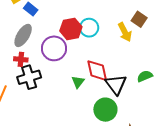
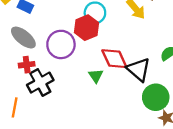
red hexagon: (71, 29) -> (86, 28), moved
gray ellipse: (23, 35) -> (23, 38), turned -70
green circle: (105, 110) -> (156, 97), moved

